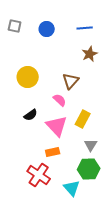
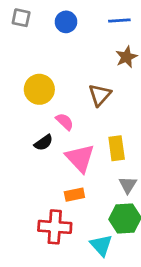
pink semicircle: (60, 100) -> (65, 122), moved
yellow rectangle: (83, 119) -> (117, 148), turned -36
red cross: (39, 175) -> (55, 227), turned -30

